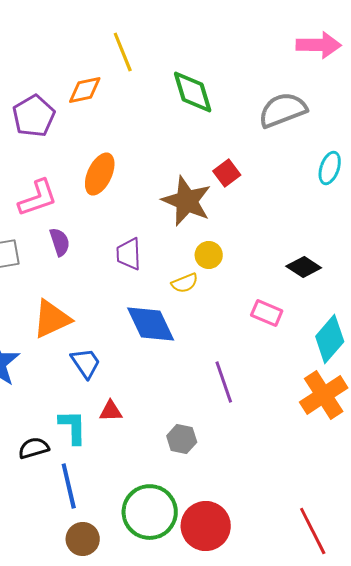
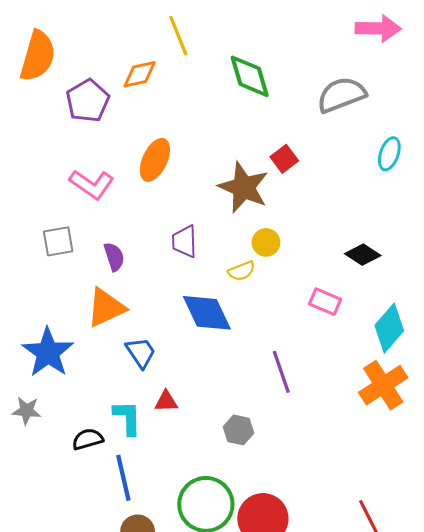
pink L-shape: (38, 198) -> (92, 184), turned 54
purple semicircle: (60, 242) -> (114, 257), moved

